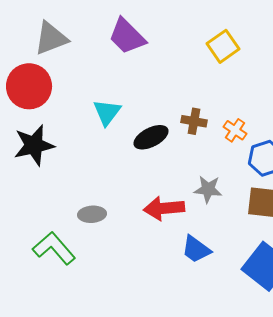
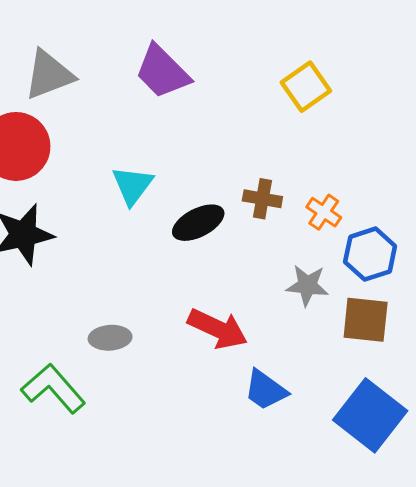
gray star: (208, 189) -> (307, 285), moved
red arrow: (164, 208) -> (218, 329), turned -150

